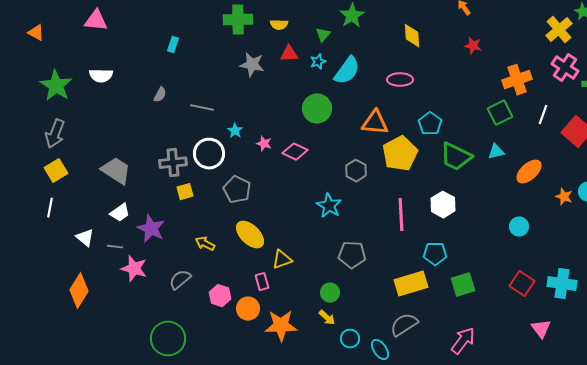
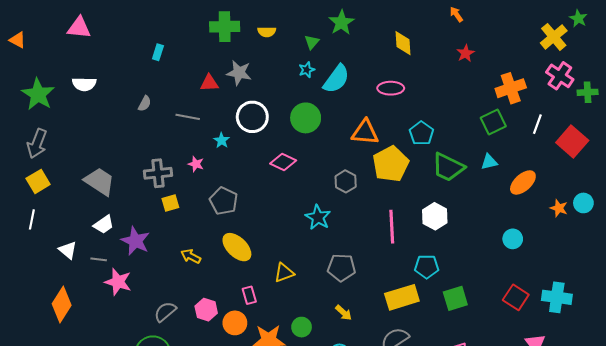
red star: (473, 46) -> (466, 53), turned 30
red triangle: (289, 54) -> (209, 83), moved
pink star: (264, 144) -> (196, 164), moved
white circle: (209, 154) -> (252, 117), moved
yellow triangle: (282, 260) -> (284, 273), moved
gray semicircle: (180, 280) -> (165, 312), moved
green circle: (330, 293) -> (302, 327), moved
yellow arrow: (327, 318) -> (344, 313), moved

